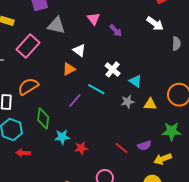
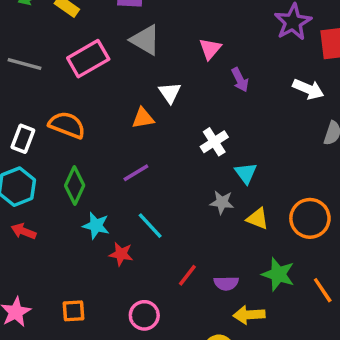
white arrow: (155, 24) -> (308, 89), turned -30
orange semicircle: (28, 86) -> (67, 125), turned 35
cyan line: (96, 89) -> (150, 226), moved
red line: (122, 148) -> (187, 275), turned 72

